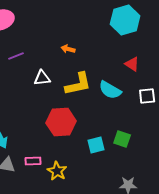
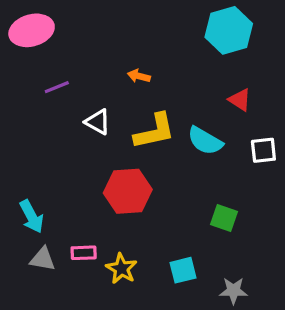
white triangle: (42, 78) -> (98, 122), turned 36
cyan square: (96, 145) -> (183, 270), moved

